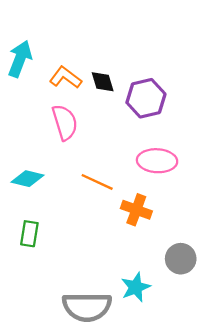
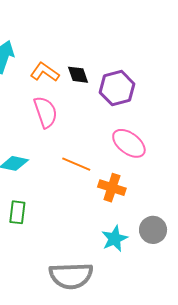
pink ellipse: (157, 161) -> (129, 143), turned 36
cyan star: (136, 287) -> (115, 239), moved

